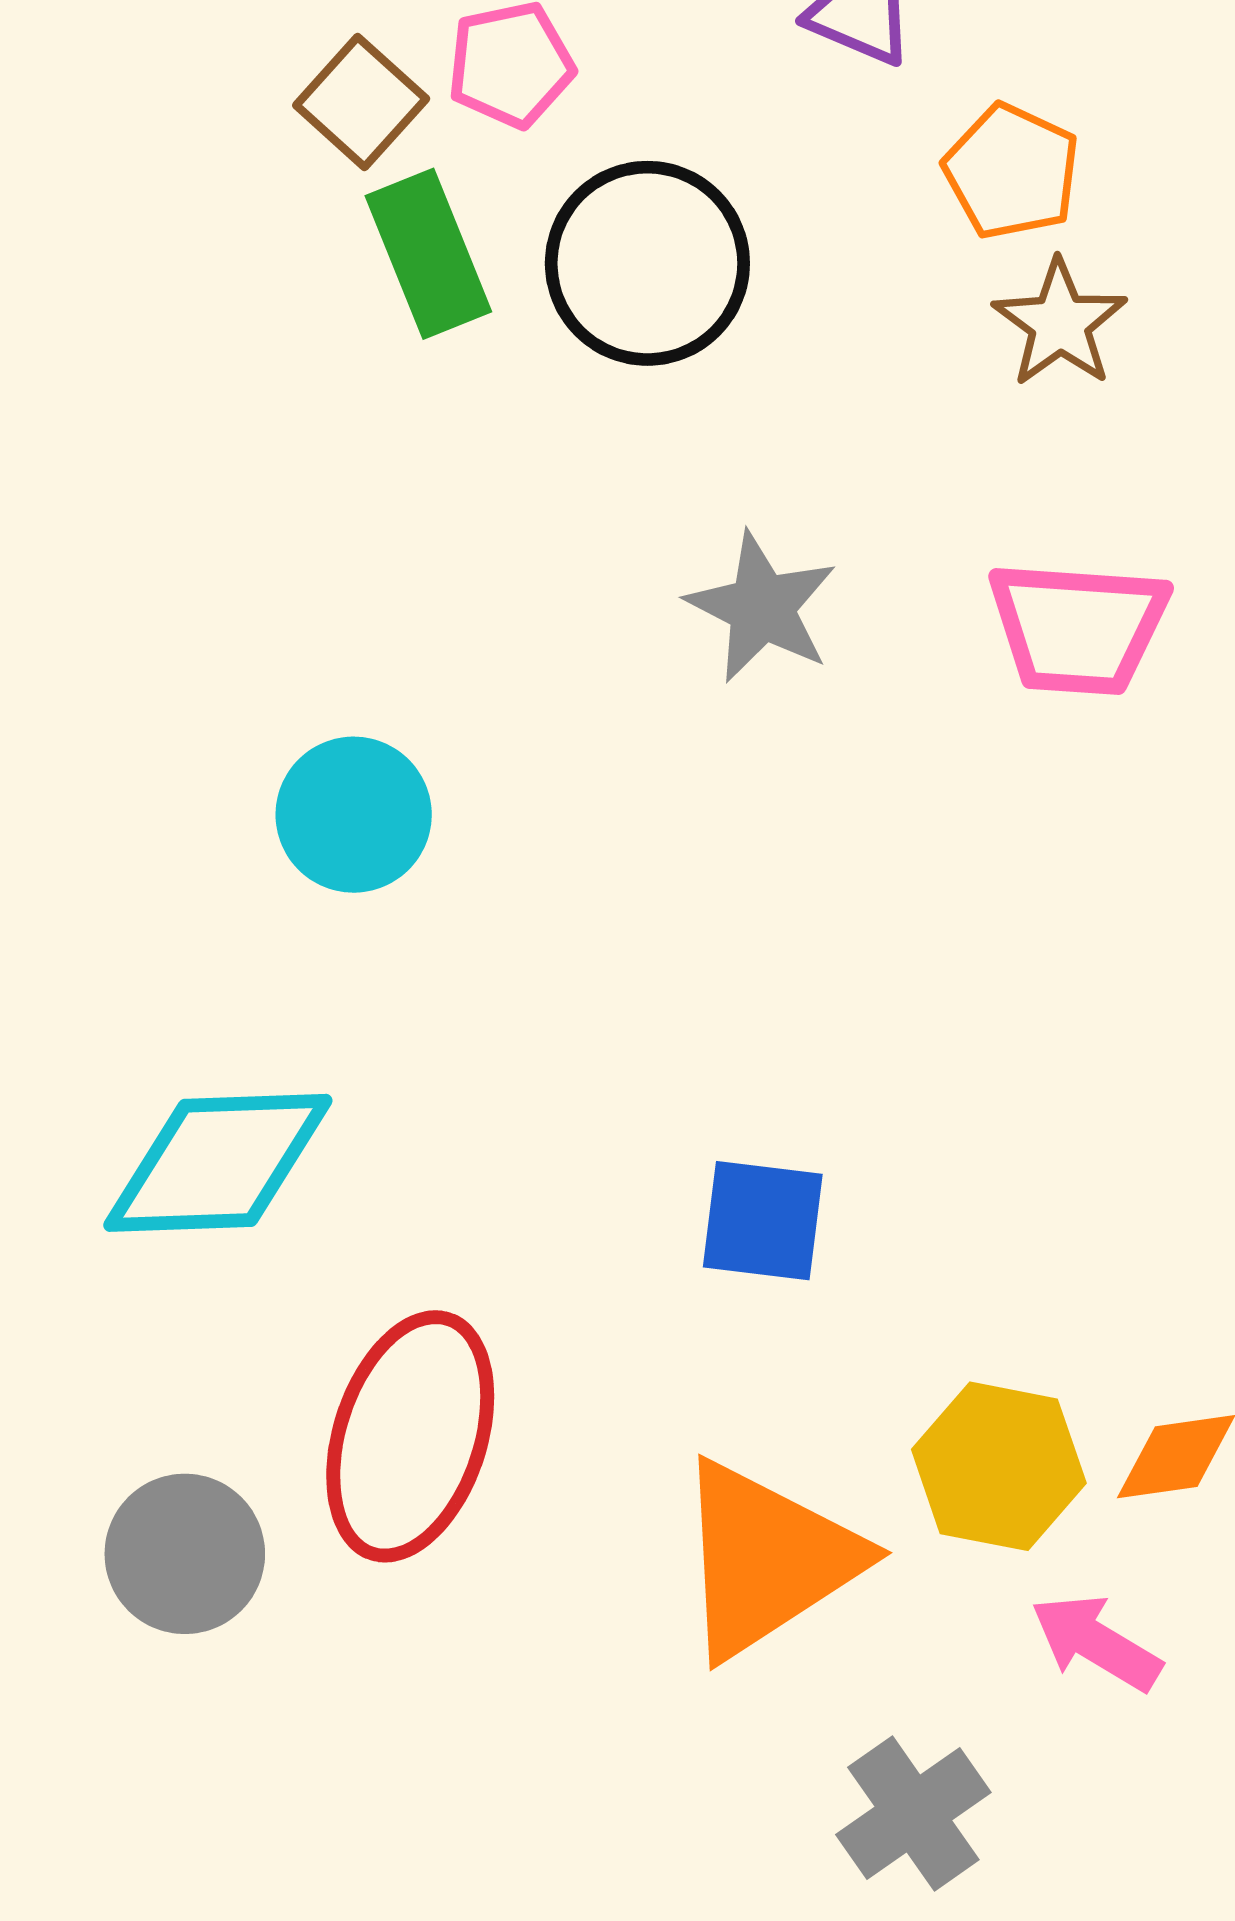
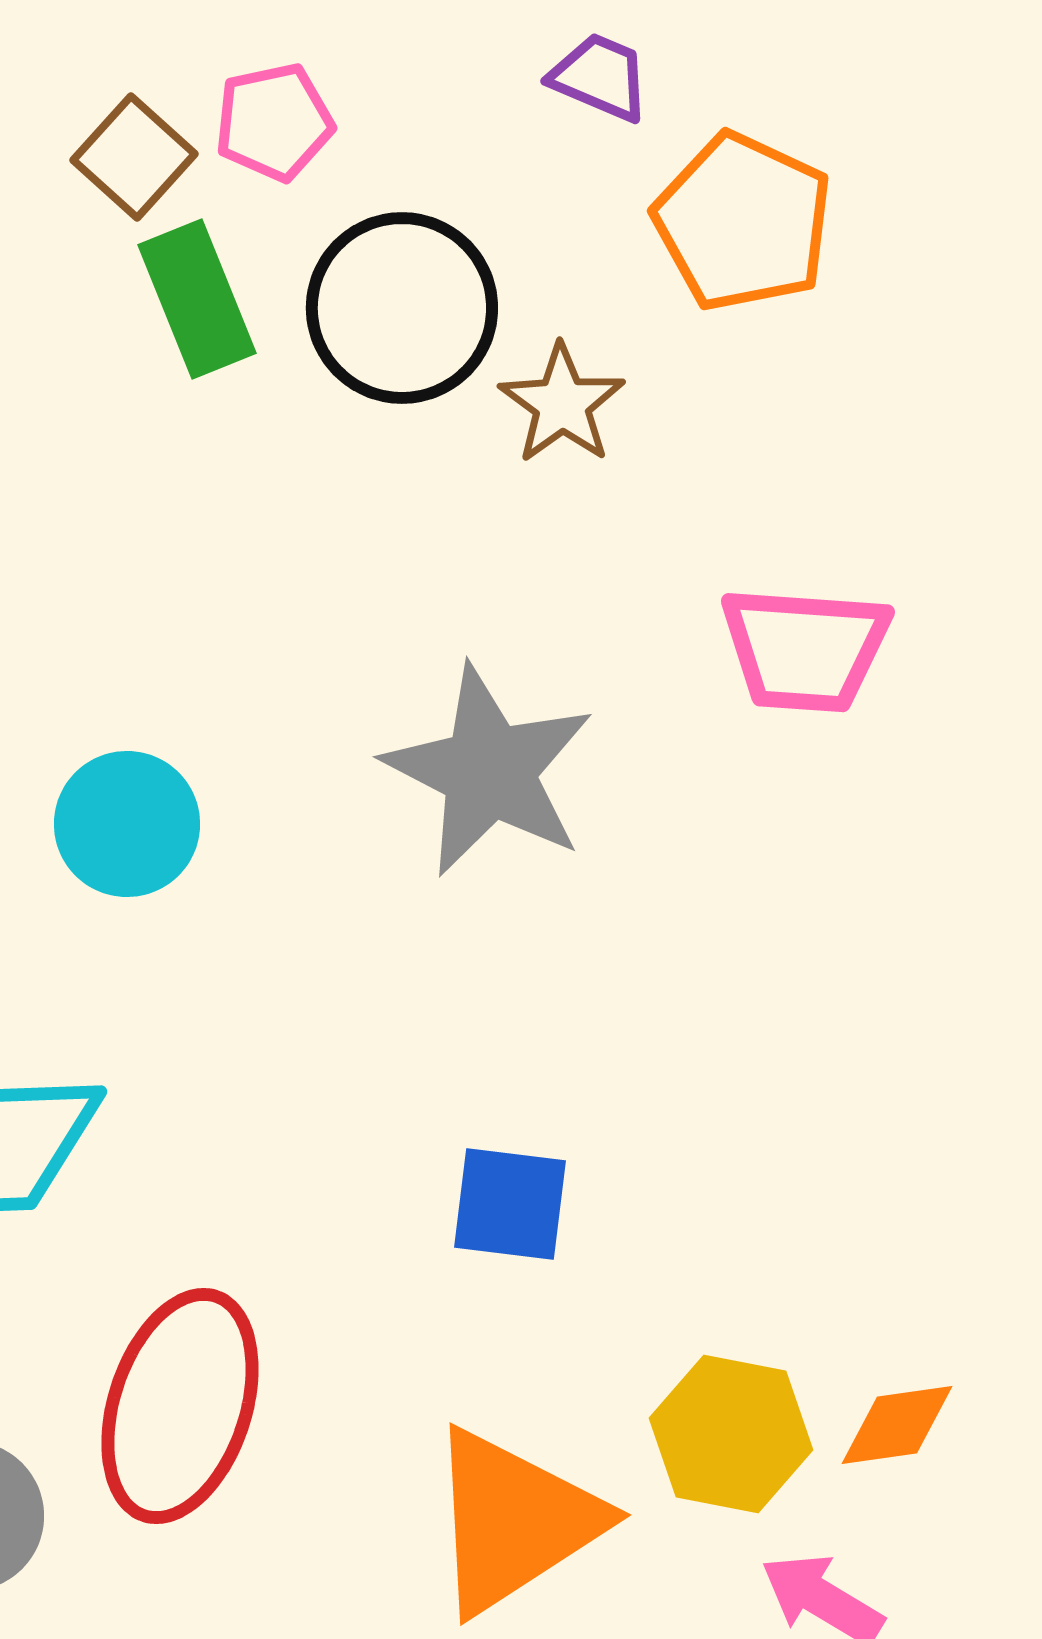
orange pentagon: (1012, 171) -> (743, 222), size x1.4
brown star: (1060, 323) -> (562, 404), moved
gray star: (762, 607) -> (489, 771), moved, size x1.5

